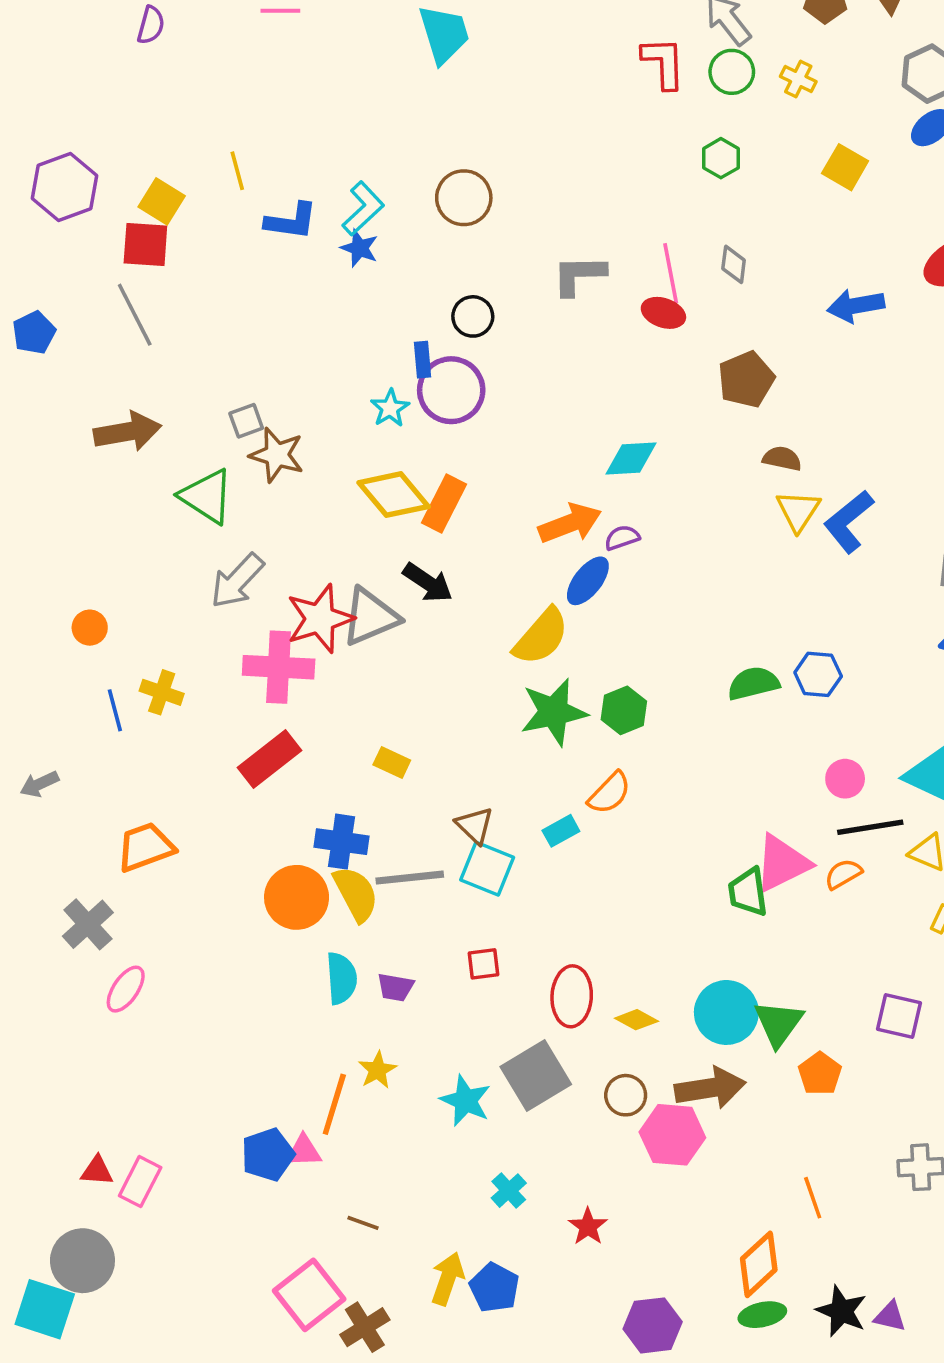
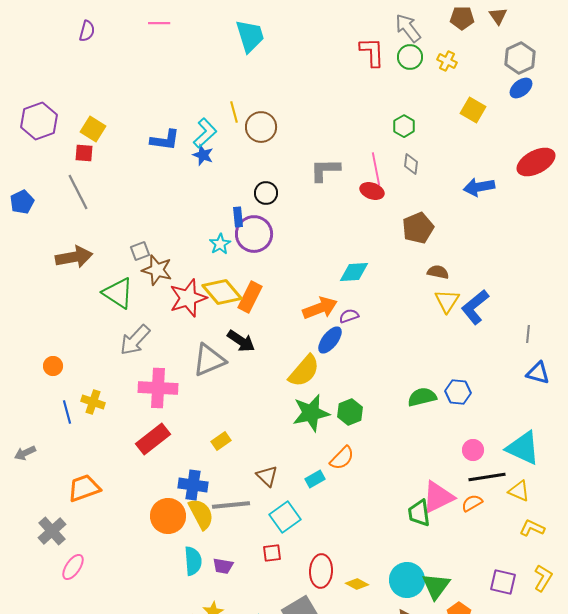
green hexagon: (721, 158) -> (404, 126), moved
yellow line: (237, 171) -> (234, 112), moved
red square: (145, 245) -> (84, 153), size x0.7
red star: (320, 619) -> (188, 298), moved
yellow rectangle: (392, 762) -> (221, 441), turned -60
cyan square: (487, 869) -> (285, 517), moved, turned 32

